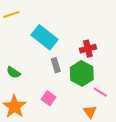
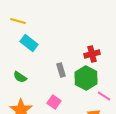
yellow line: (11, 14) -> (18, 21), turned 35
cyan rectangle: (44, 37) -> (29, 43), moved, size x0.7

